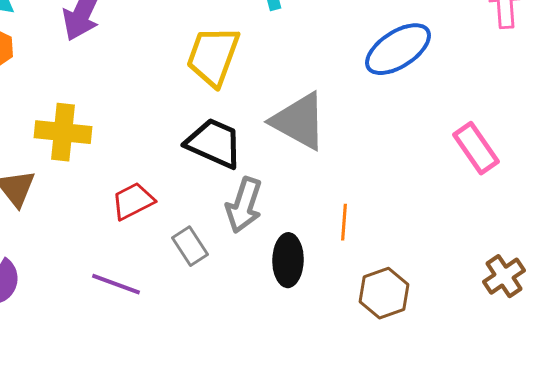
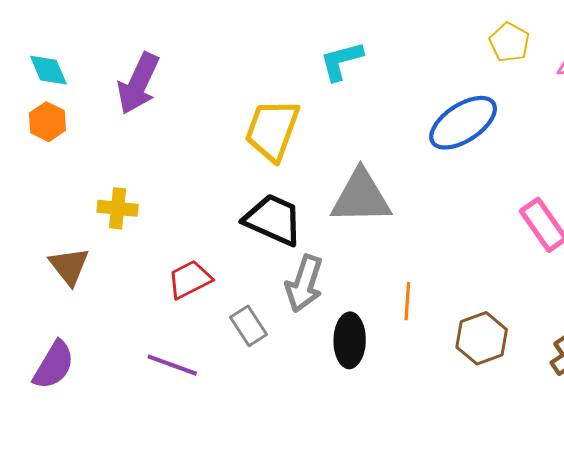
gray triangle: (299, 121) -> (361, 197), turned -30
yellow cross: (63, 132) -> (118, 208), size x0.7
brown hexagon: (384, 293) -> (482, 338), moved

